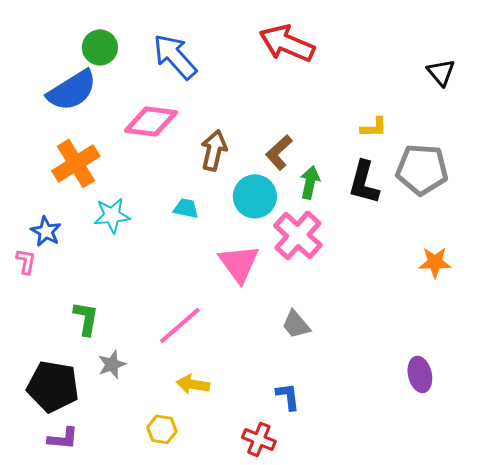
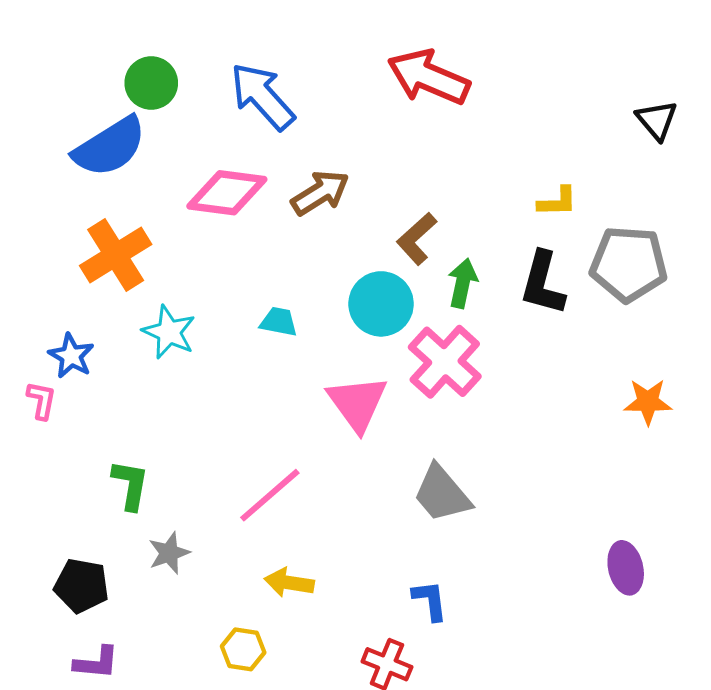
brown arrow: (214, 150) -> (320, 193), moved, turned 45
cyan star: (112, 215) -> (169, 332), turned 30
gray trapezoid: (296, 324) -> (442, 494), size x1.4
black pentagon: (53, 386) -> (82, 586), size x0.7

